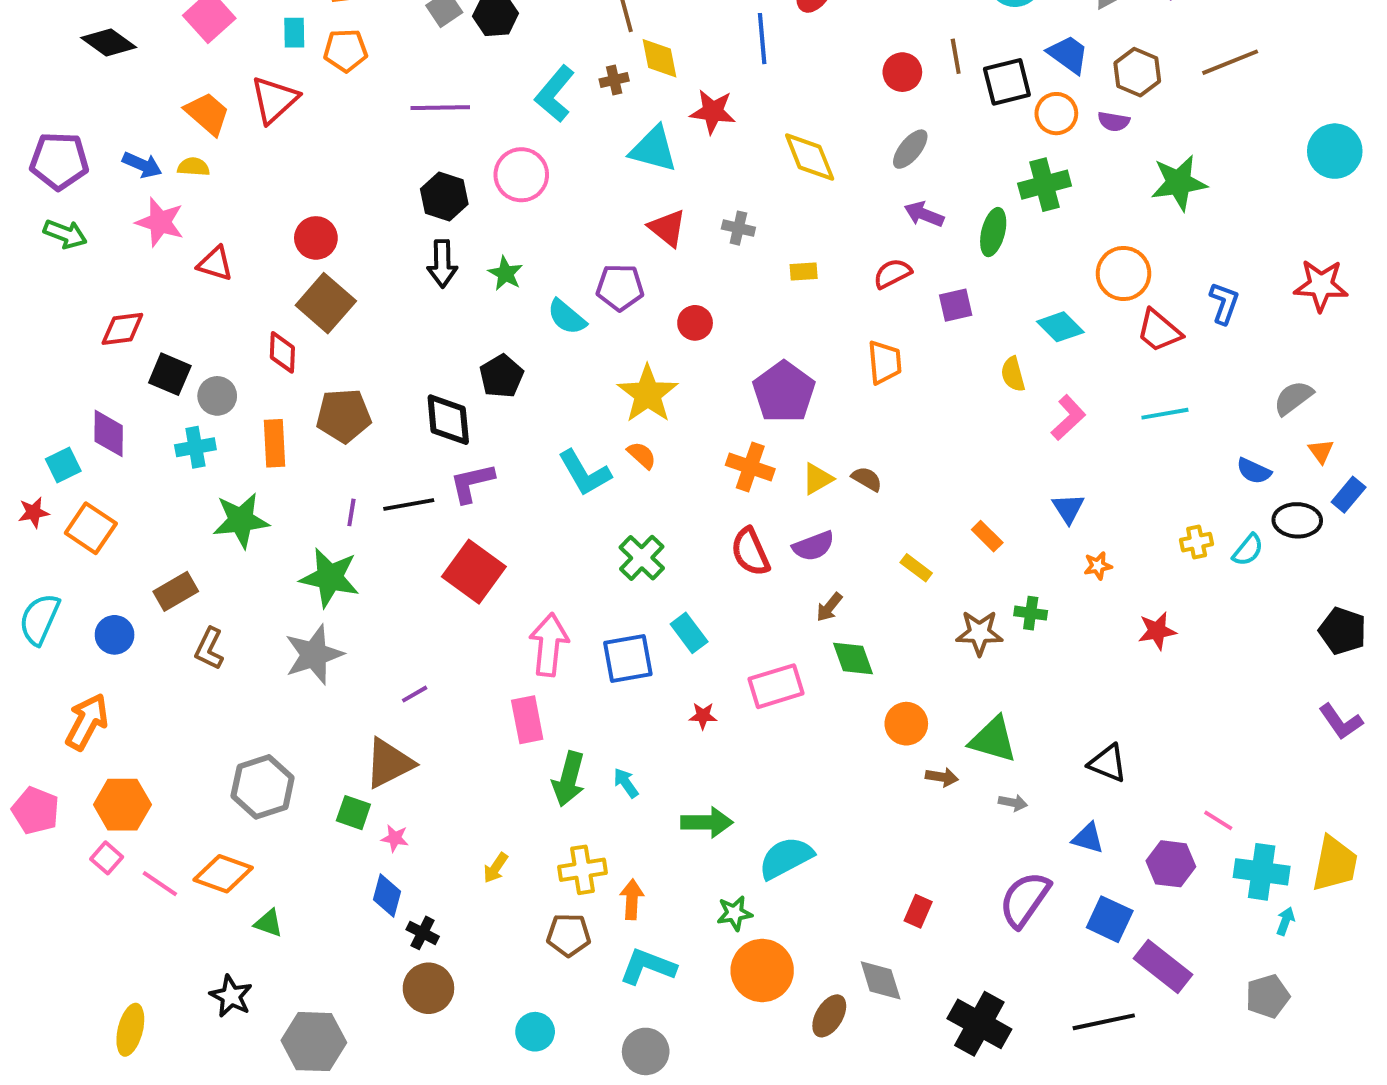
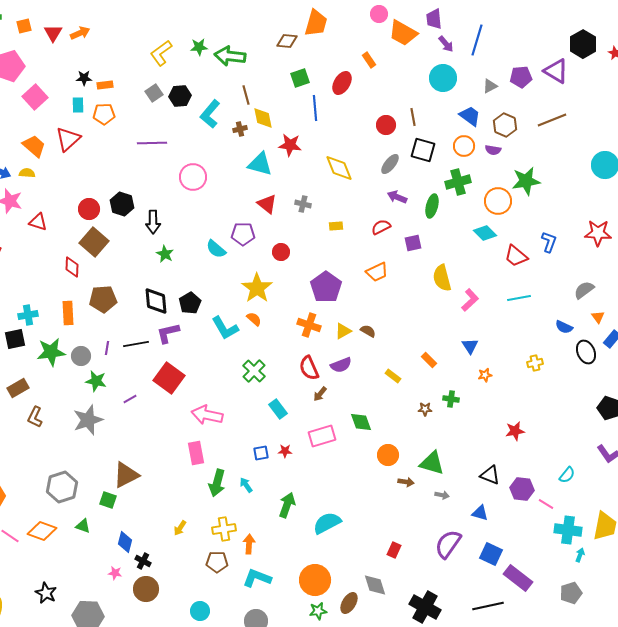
black square: (1007, 82) -> (423, 150), moved, turned 30
cyan L-shape: (555, 94) -> (210, 114), moved
black hexagon: (444, 196) -> (122, 204), moved
green star: (505, 273) -> (165, 254), moved
orange circle: (1123, 273) -> (498, 201), moved
cyan diamond: (1060, 327) -> (485, 233), moved
orange trapezoid: (885, 362) -> (377, 272), turned 70
black square: (170, 374) -> (15, 339), moved, turned -35
yellow semicircle: (1013, 374) -> (442, 278), size x1.5
black pentagon: (502, 376) -> (190, 303), moved
gray circle: (217, 396) -> (81, 356), moved
black ellipse: (1297, 520) -> (586, 352), turned 65
cyan semicircle: (1248, 550) -> (567, 475), moved
green star: (330, 578) -> (96, 381), size x0.7
brown arrow: (829, 607) -> (320, 394), moved
red star: (1157, 631) -> (515, 431), moved
brown star: (979, 633) -> (425, 409), size x0.6
pink arrow: (549, 645) -> (207, 415), turned -84
blue square: (628, 659) -> (261, 453), moved, size x0.6
purple line: (415, 694) -> (130, 399), moved
green arrow: (707, 822) -> (287, 505), turned -70
pink star: (395, 838) -> (115, 573), moved
purple hexagon: (1171, 864) -> (522, 489), moved
green star: (735, 913) -> (318, 611), moved
green triangle: (269, 923) -> (83, 526), moved

